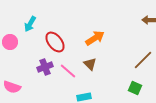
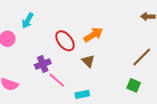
red ellipse: (55, 42) -> (65, 41), moved
pink line: (68, 71) -> (57, 80), moved

